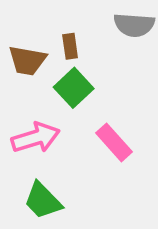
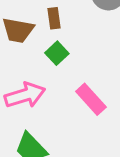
green square: (74, 88) -> (57, 53), size x0.7

